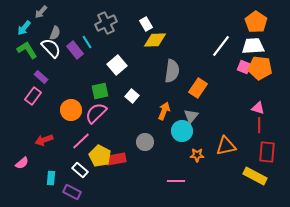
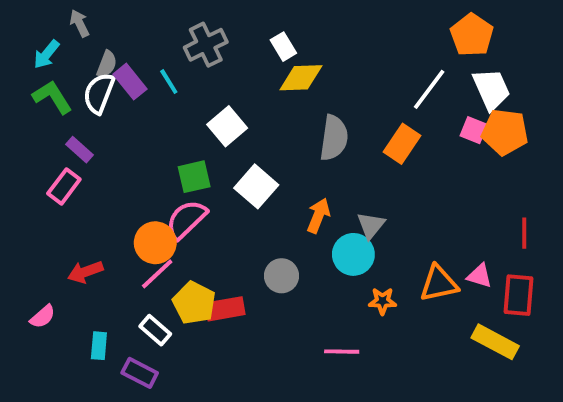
gray arrow: (41, 12) -> (80, 23), turned 112
orange pentagon: (256, 22) -> (472, 35), moved
white trapezoid: (253, 46) -> (491, 89), turned 70
white semicircle: (51, 48) -> (99, 93), turned -115
purple rectangle: (75, 50) -> (130, 82), moved
orange rectangle: (198, 88) -> (402, 144), moved
white square: (132, 96) -> (256, 186), size x1.5
pink triangle: (258, 108) -> (480, 276), moved
orange circle: (71, 110) -> (155, 243), moved
red line: (259, 125) -> (524, 233), moved

